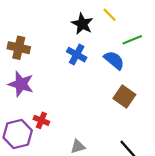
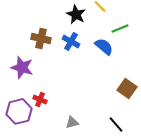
brown cross: (19, 48) -> (41, 38), moved
brown square: (124, 97) -> (127, 88), moved

